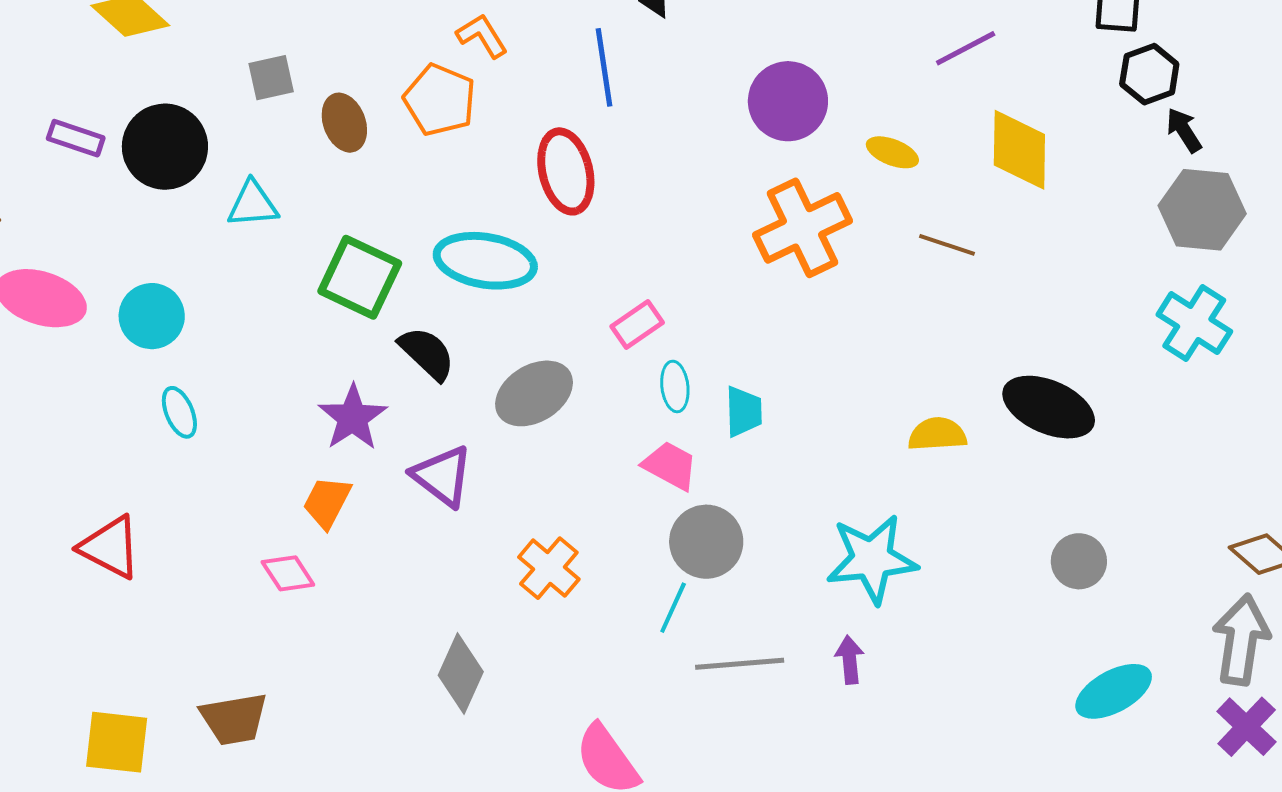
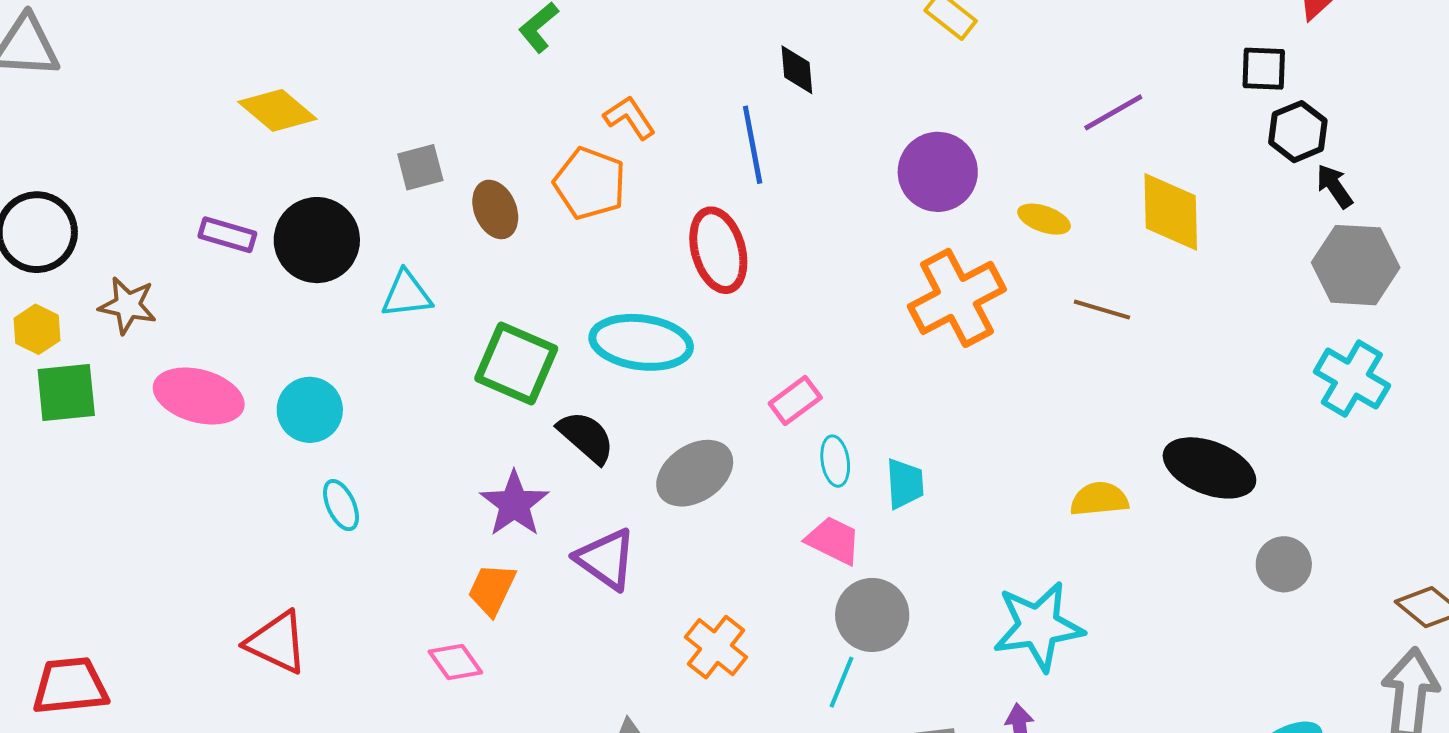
gray circle: (1079, 561) -> (1284, 564), moved

